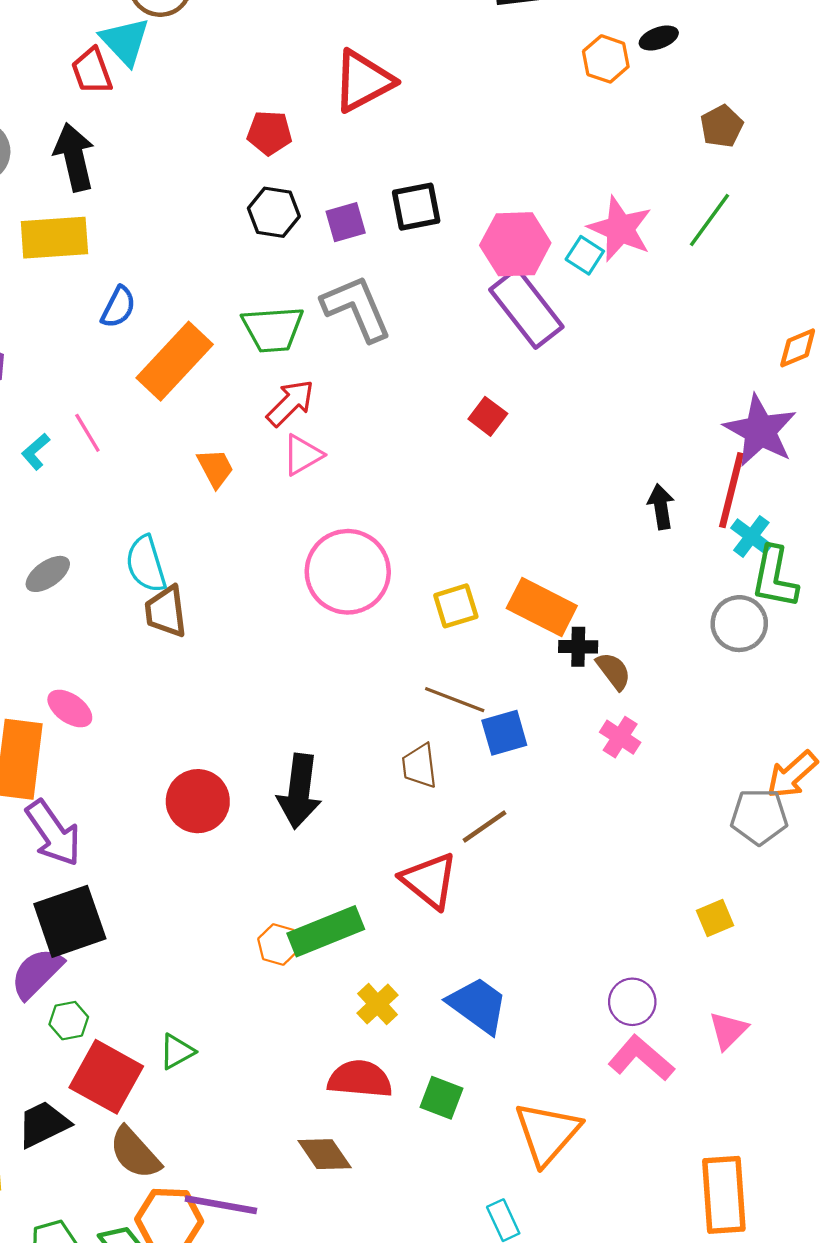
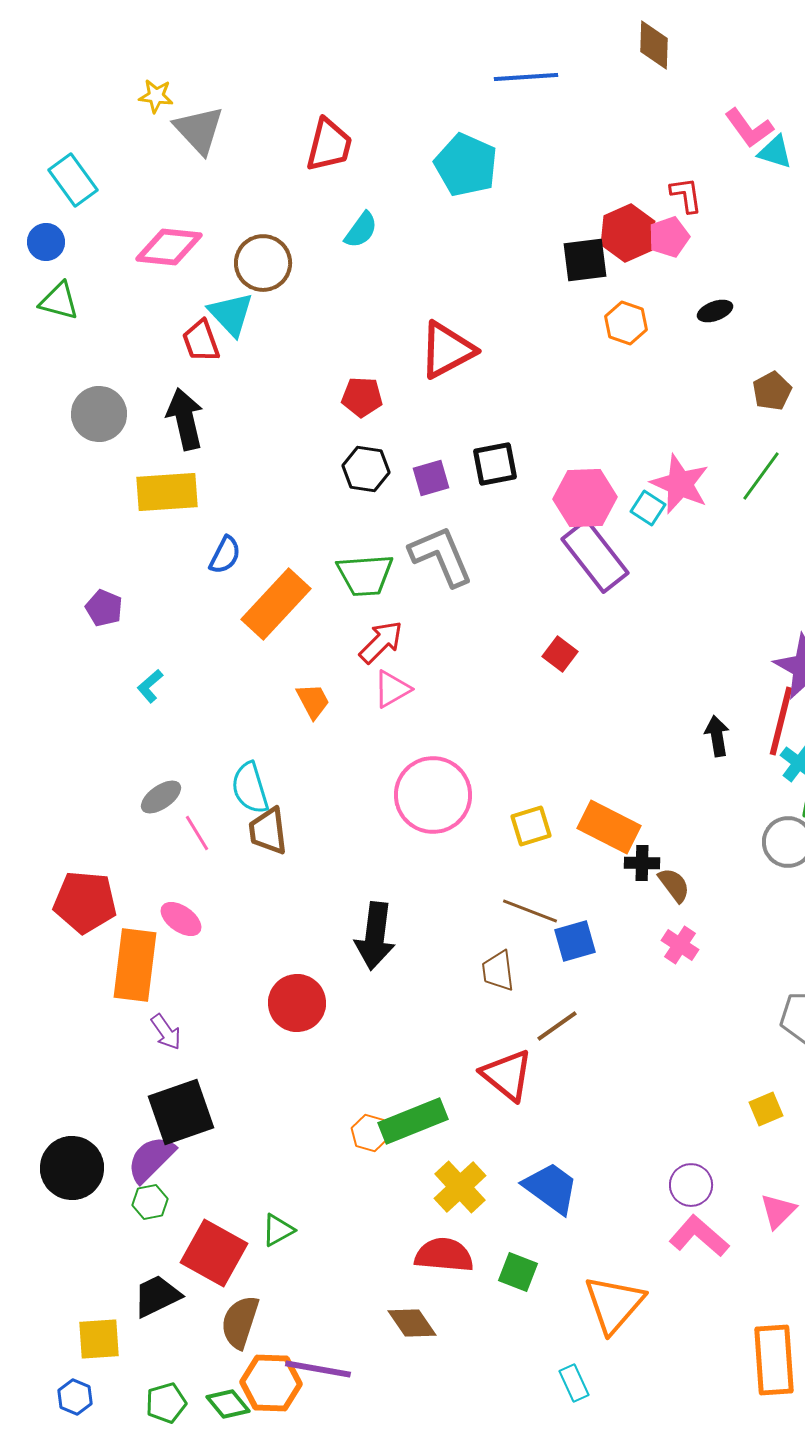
orange hexagon: (606, 59) -> (626, 323), moved
pink line: (87, 433) -> (197, 833), moved
black arrow: (299, 791) -> (375, 936), moved
purple arrow: (53, 833) -> (166, 1032), size x0.6
yellow cross: (378, 1004) -> (460, 1187), size x1.4
green hexagon: (69, 1021) -> (150, 1202), moved
brown semicircle: (135, 1153) -> (240, 1322), turned 60

